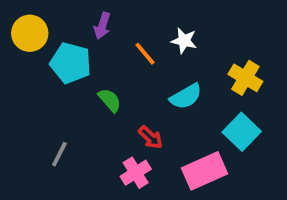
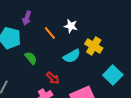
yellow cross: (245, 78) -> (94, 46), moved
cyan square: (242, 132) -> (113, 75), moved

